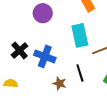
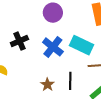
cyan rectangle: (80, 35) -> (81, 45), turned -70
blue cross: (45, 56) -> (53, 47), moved

